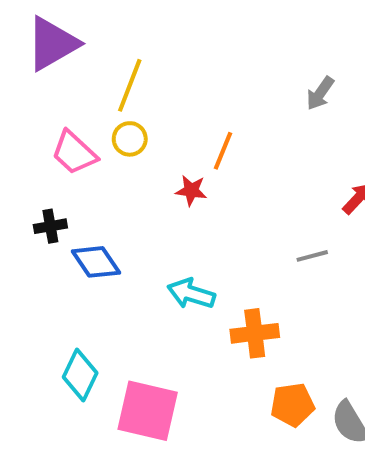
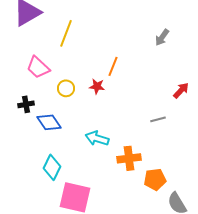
yellow circle: (130, 139) -> (66, 88), moved
cyan diamond: (80, 375) -> (52, 167), moved
orange pentagon: (292, 405) -> (155, 179), moved

